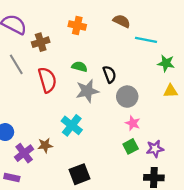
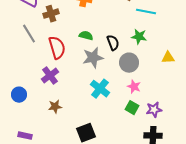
green star: (166, 63) -> (139, 37), moved
cyan cross: (72, 125) -> (100, 89), moved
green square: (131, 146) -> (132, 108), turned -32
purple cross: (24, 153) -> (50, 76), moved

